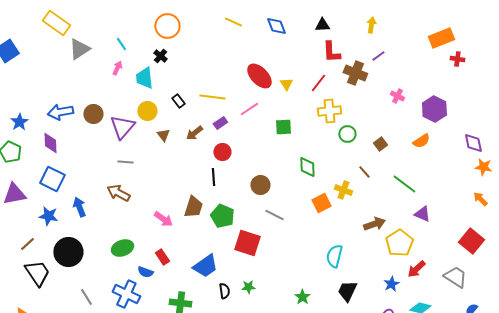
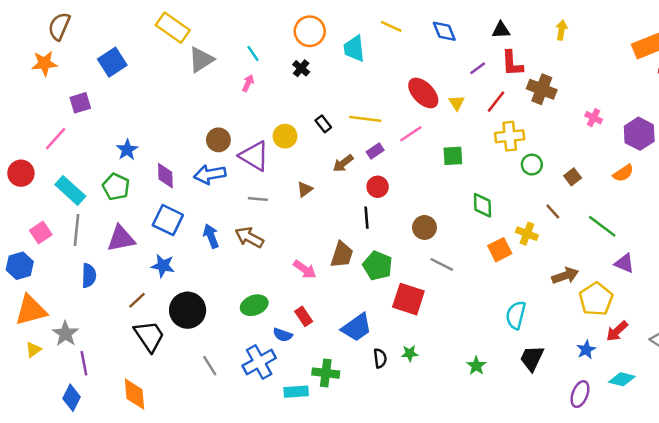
purple line: (378, 56) -> (478, 68), moved
cyan trapezoid: (144, 78) -> (354, 49), moved
blue arrow: (60, 112) -> (210, 174), moved
purple triangle: (122, 127) -> (254, 156), turned -40
brown triangle: (163, 135) -> (305, 189), moved, turned 32
blue arrow: (79, 207) -> (211, 236), moved
blue cross: (126, 294) -> (259, 362), turned 36

